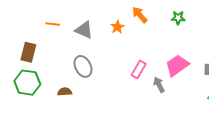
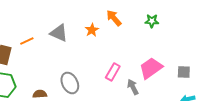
orange line: (53, 24) -> (27, 41), moved, turned -32
gray ellipse: (83, 66) -> (70, 83), moved

